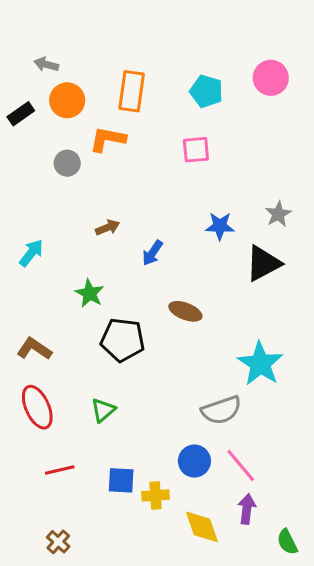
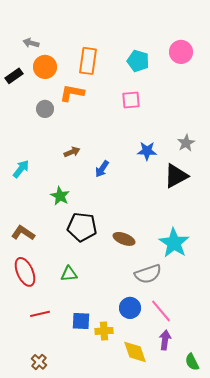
brown ellipse: (185, 311) -> (124, 239), moved
green triangle: (103, 410) -> (69, 274), turned 36

